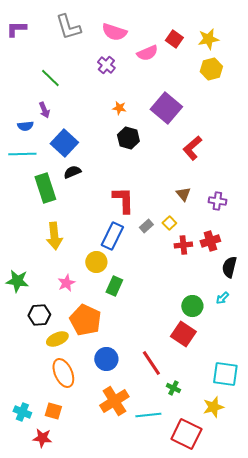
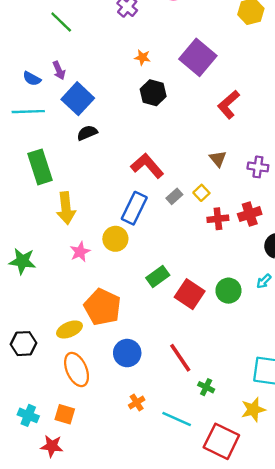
purple arrow: (44, 110) -> (59, 70), moved
blue semicircle: (25, 126) -> (32, 79), turned 35
green rectangle: (45, 188) -> (40, 167), moved
red L-shape: (123, 200) -> (147, 166), turned -40
pink star: (66, 283) -> (80, 252), moved
green rectangle: (114, 286) -> (158, 276), moved, turned 30
black hexagon: (39, 315) -> (24, 344), moved
red square: (183, 334) -> (190, 294), moved
orange cross: (114, 401) -> (137, 402), size x0.5
cyan line: (148, 415) -> (177, 419), turned 30

